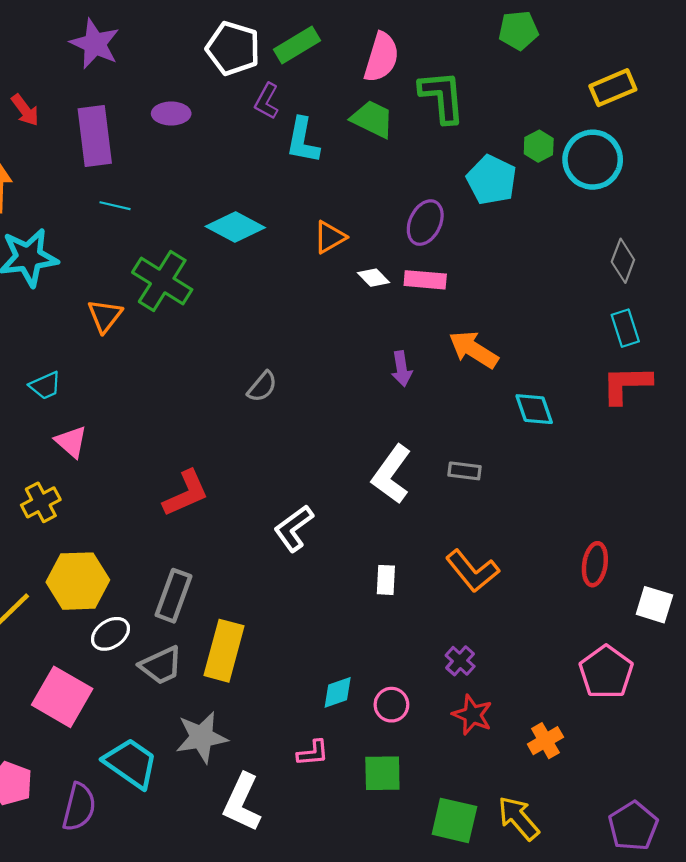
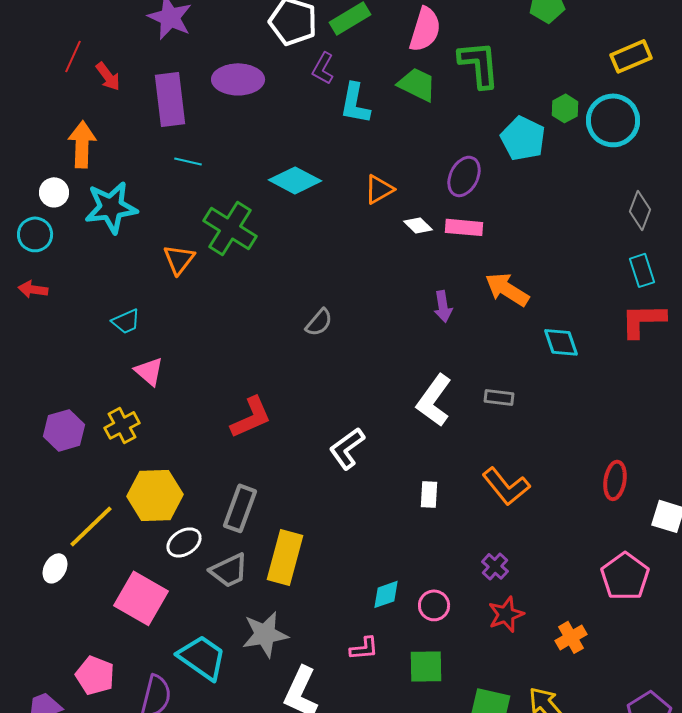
purple ellipse: (171, 114) -> (238, 79), size x1.5
red star: (472, 715) -> (506, 614), turned 30

